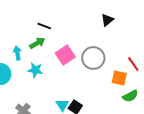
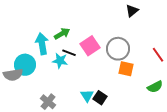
black line: (44, 26) -> (69, 53), moved
cyan arrow: (17, 53) -> (42, 44), size x1.5
orange square: (119, 78) -> (126, 69), moved

